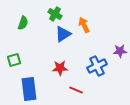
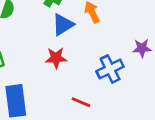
red star: (60, 68) -> (56, 58), moved

